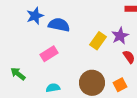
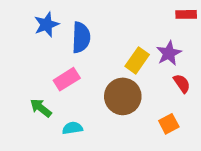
blue semicircle: (59, 25) -> (81, 37), turned 80
green arrow: (18, 74) -> (41, 108), moved
brown circle: (92, 83) -> (123, 96), moved

